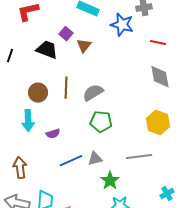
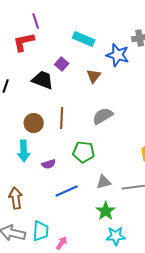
brown triangle: (84, 46) -> (94, 76), moved
gray semicircle: (93, 93) -> (103, 116), moved
green pentagon: (101, 122) -> (84, 152), moved
gray triangle: (95, 159) -> (104, 182), moved

